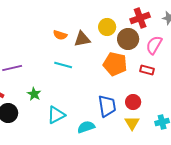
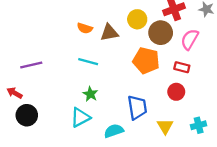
green star: (34, 94) -> (90, 94), moved
red circle: (133, 102) -> (176, 92), moved

